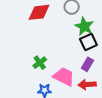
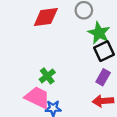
pink trapezoid: (64, 77) -> (37, 98), moved

